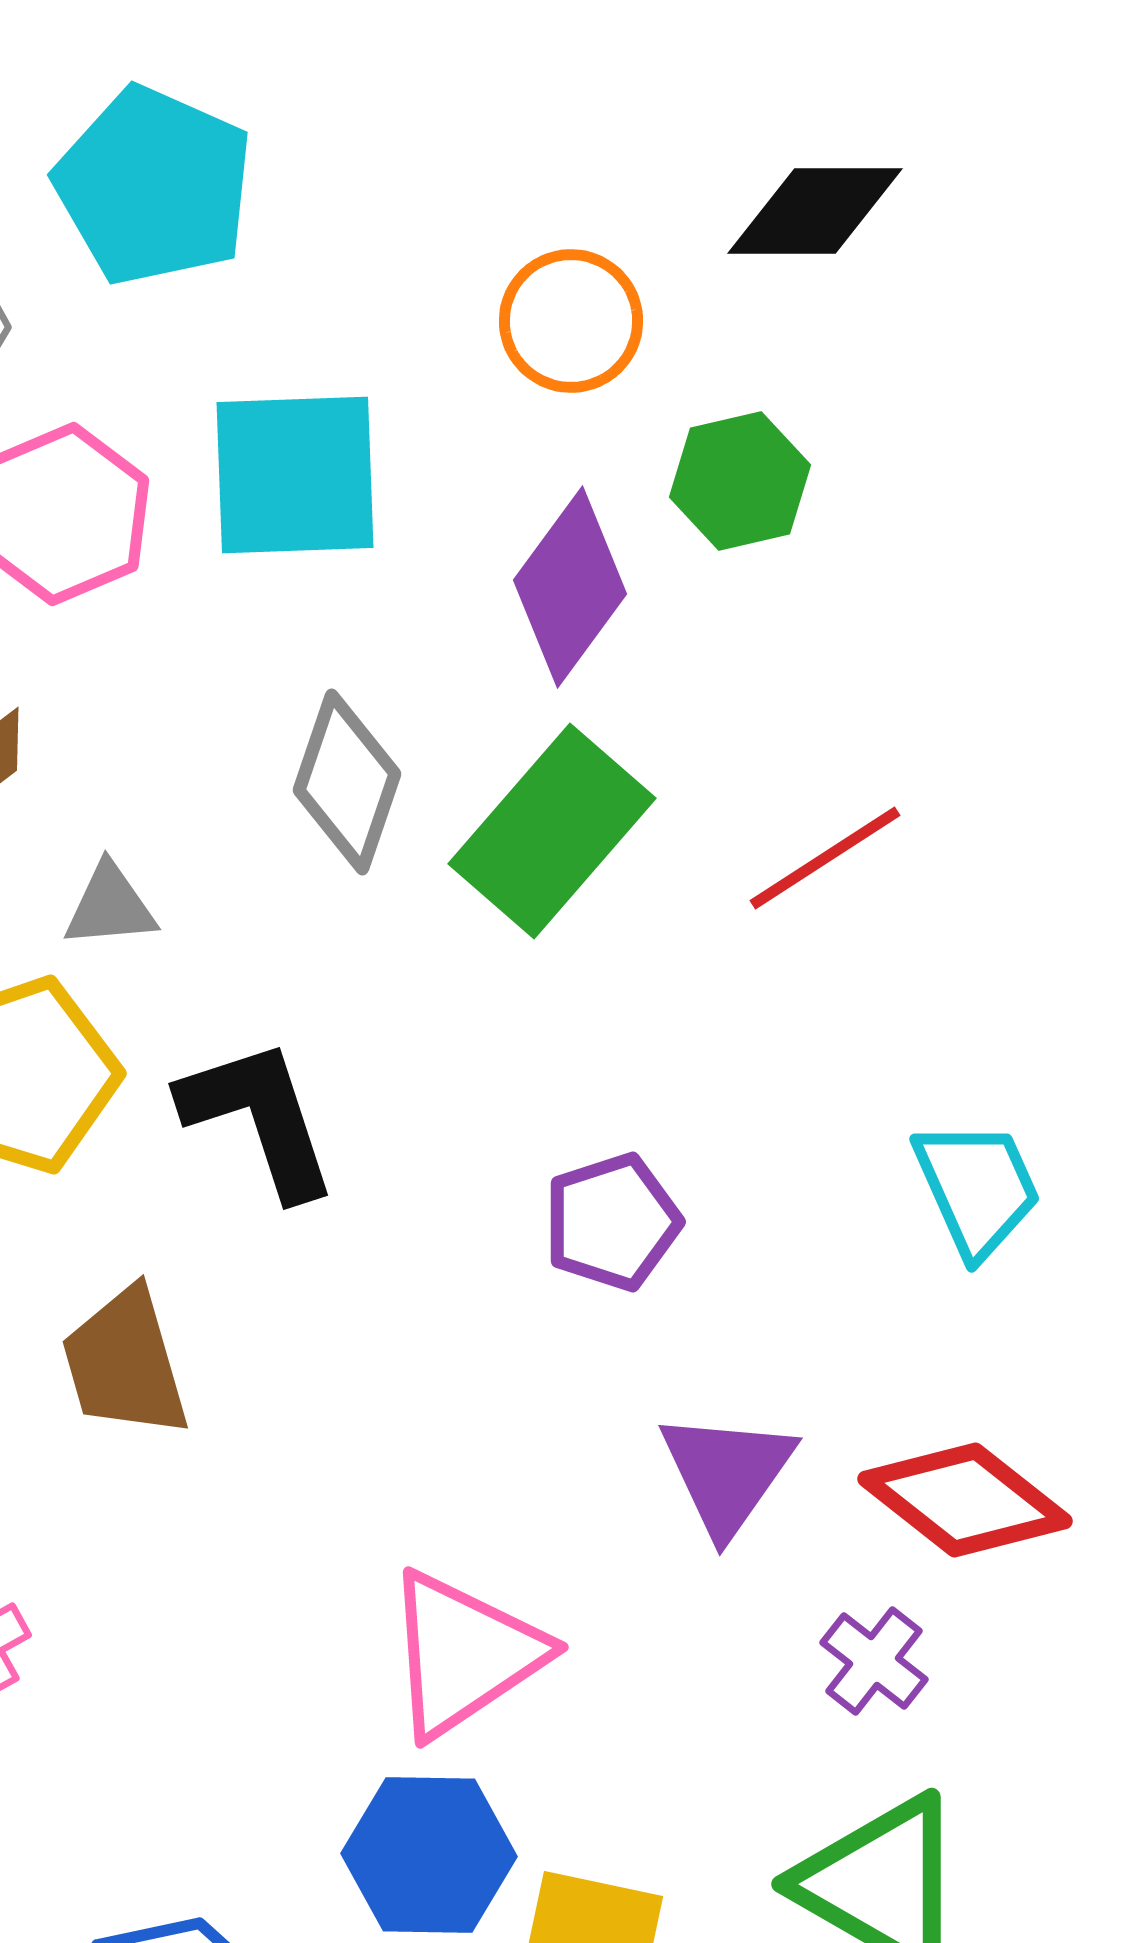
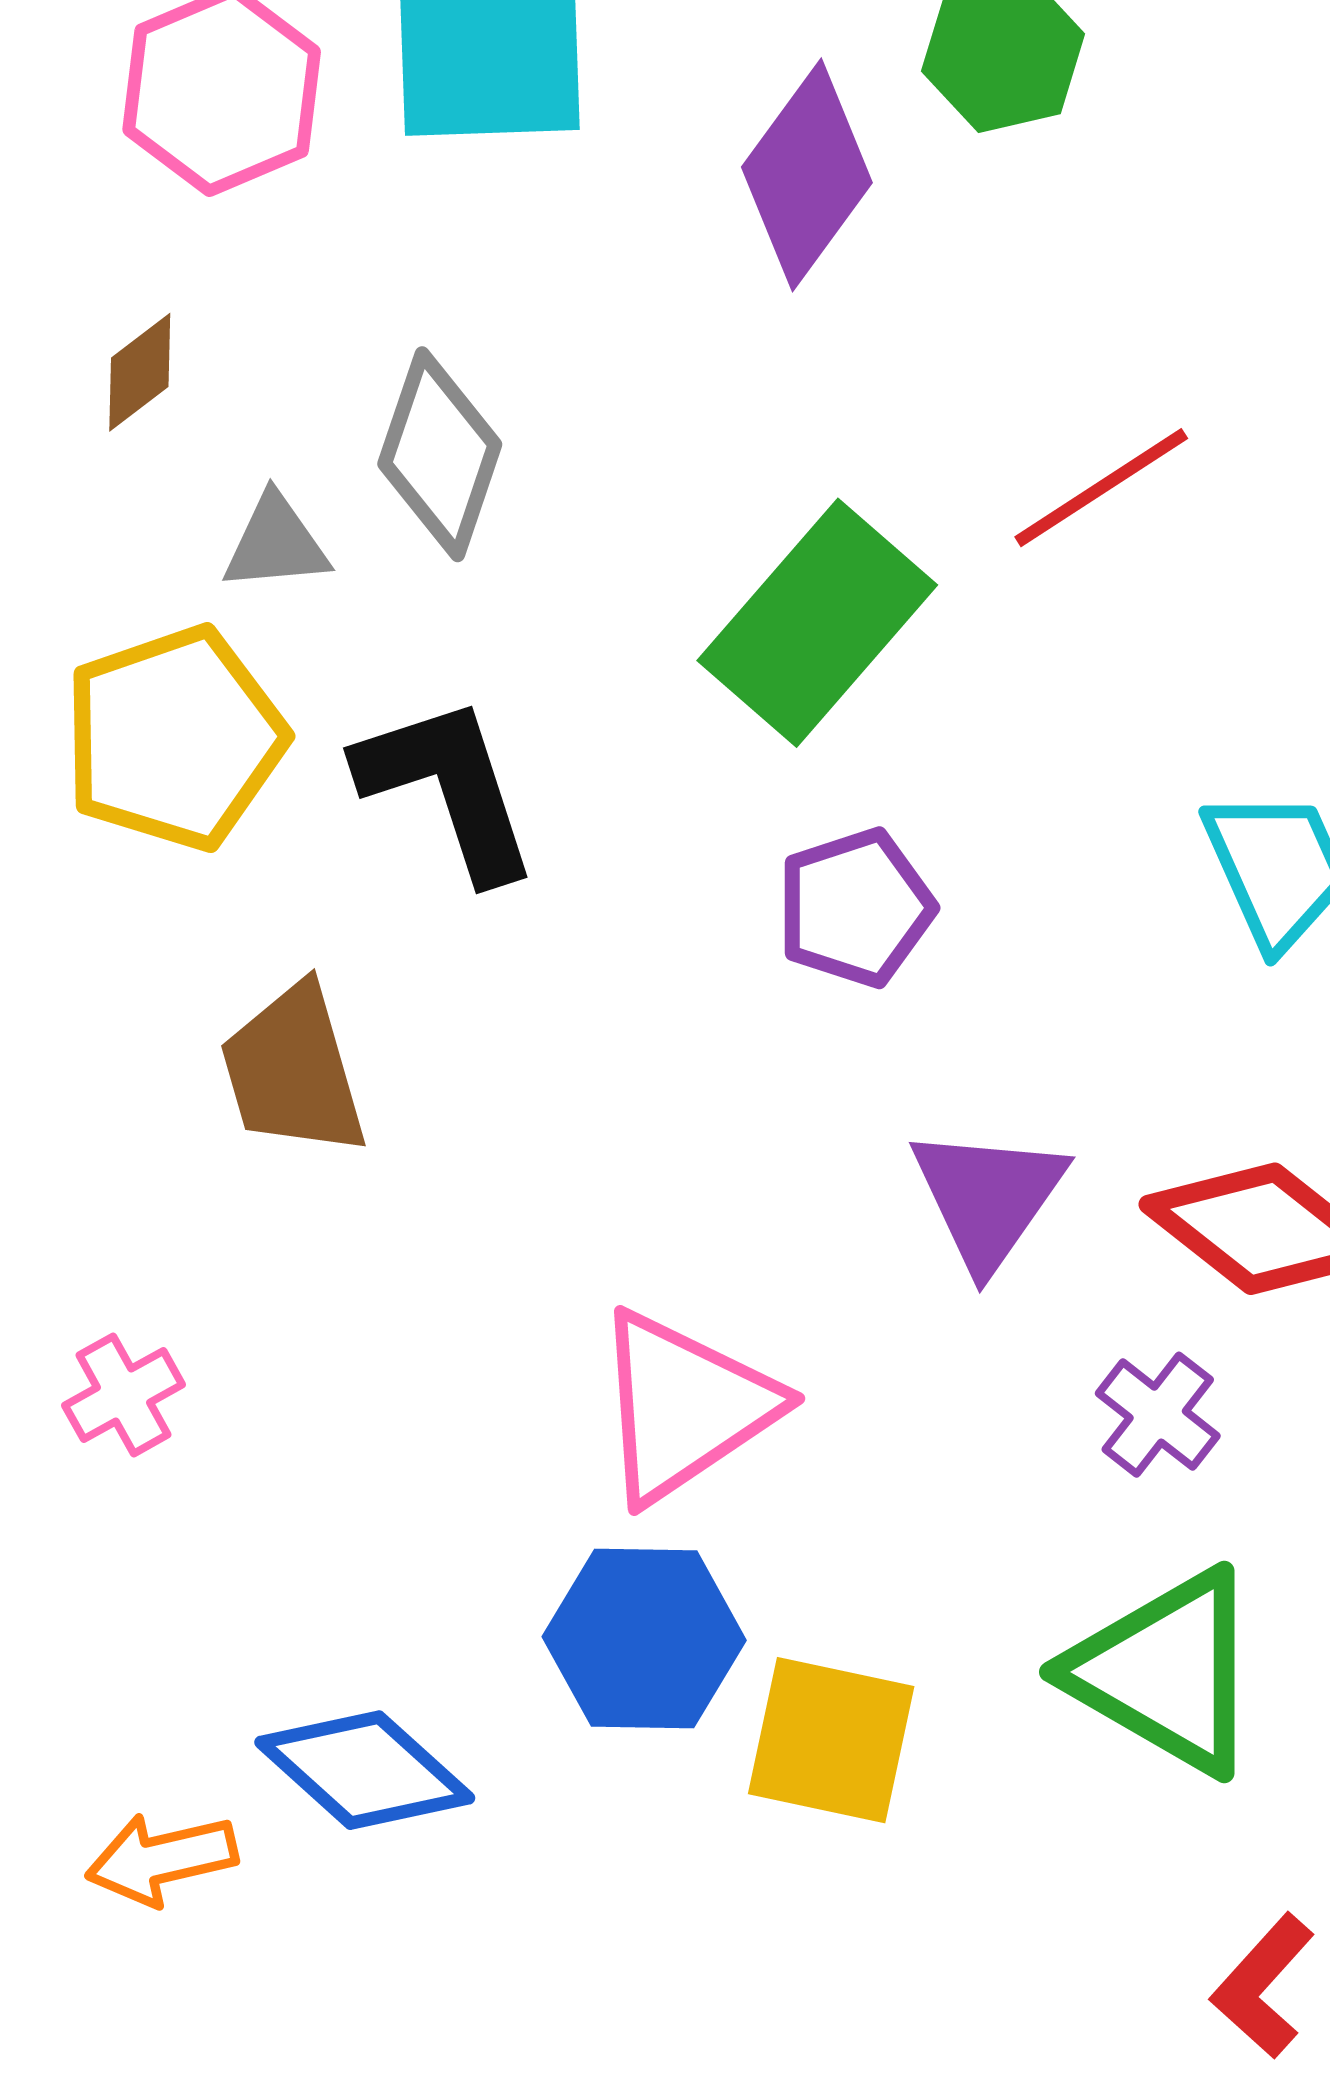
gray diamond: (347, 782) -> (440, 454), moved
green rectangle: (552, 831) -> (817, 623), moved

